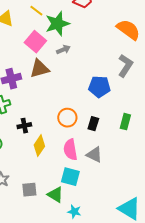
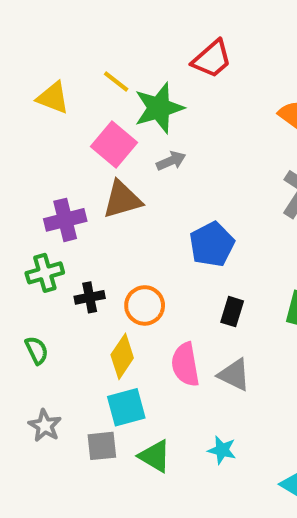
blue pentagon: (99, 87) -> (212, 244), moved, turned -30
orange circle: (67, 118) -> (145, 305), moved
black cross: (24, 126) -> (90, 297), moved
cyan square: (70, 177) -> (126, 407), moved, turned -30
cyan star: (74, 212) -> (222, 450), moved

